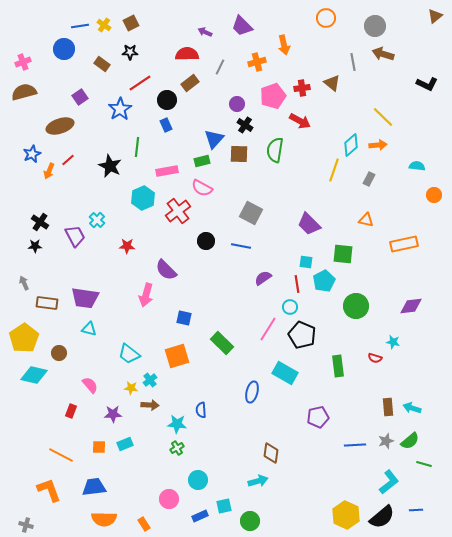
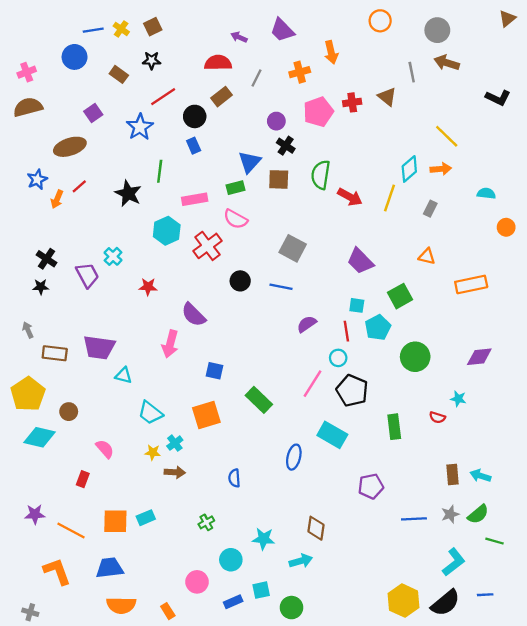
red arrow: (300, 121) -> (350, 197), moved
green square: (343, 254) -> (400, 296), turned -35
cyan triangle: (89, 329) -> (124, 375), moved
purple star: (113, 414) -> (35, 514), moved
cyan star: (177, 424) -> (264, 539), moved
orange square: (99, 447) -> (115, 521), size x1.6

